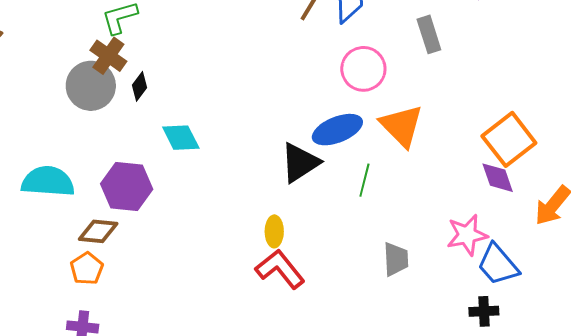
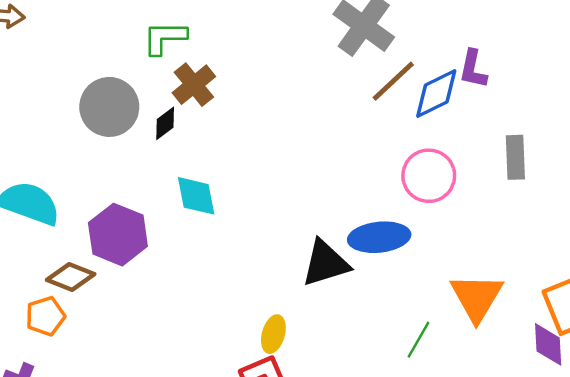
brown cross: (108, 56) -> (194, 85), moved
orange triangle: (402, 126) -> (477, 297), moved
green line: (364, 180) -> (419, 340), moved

